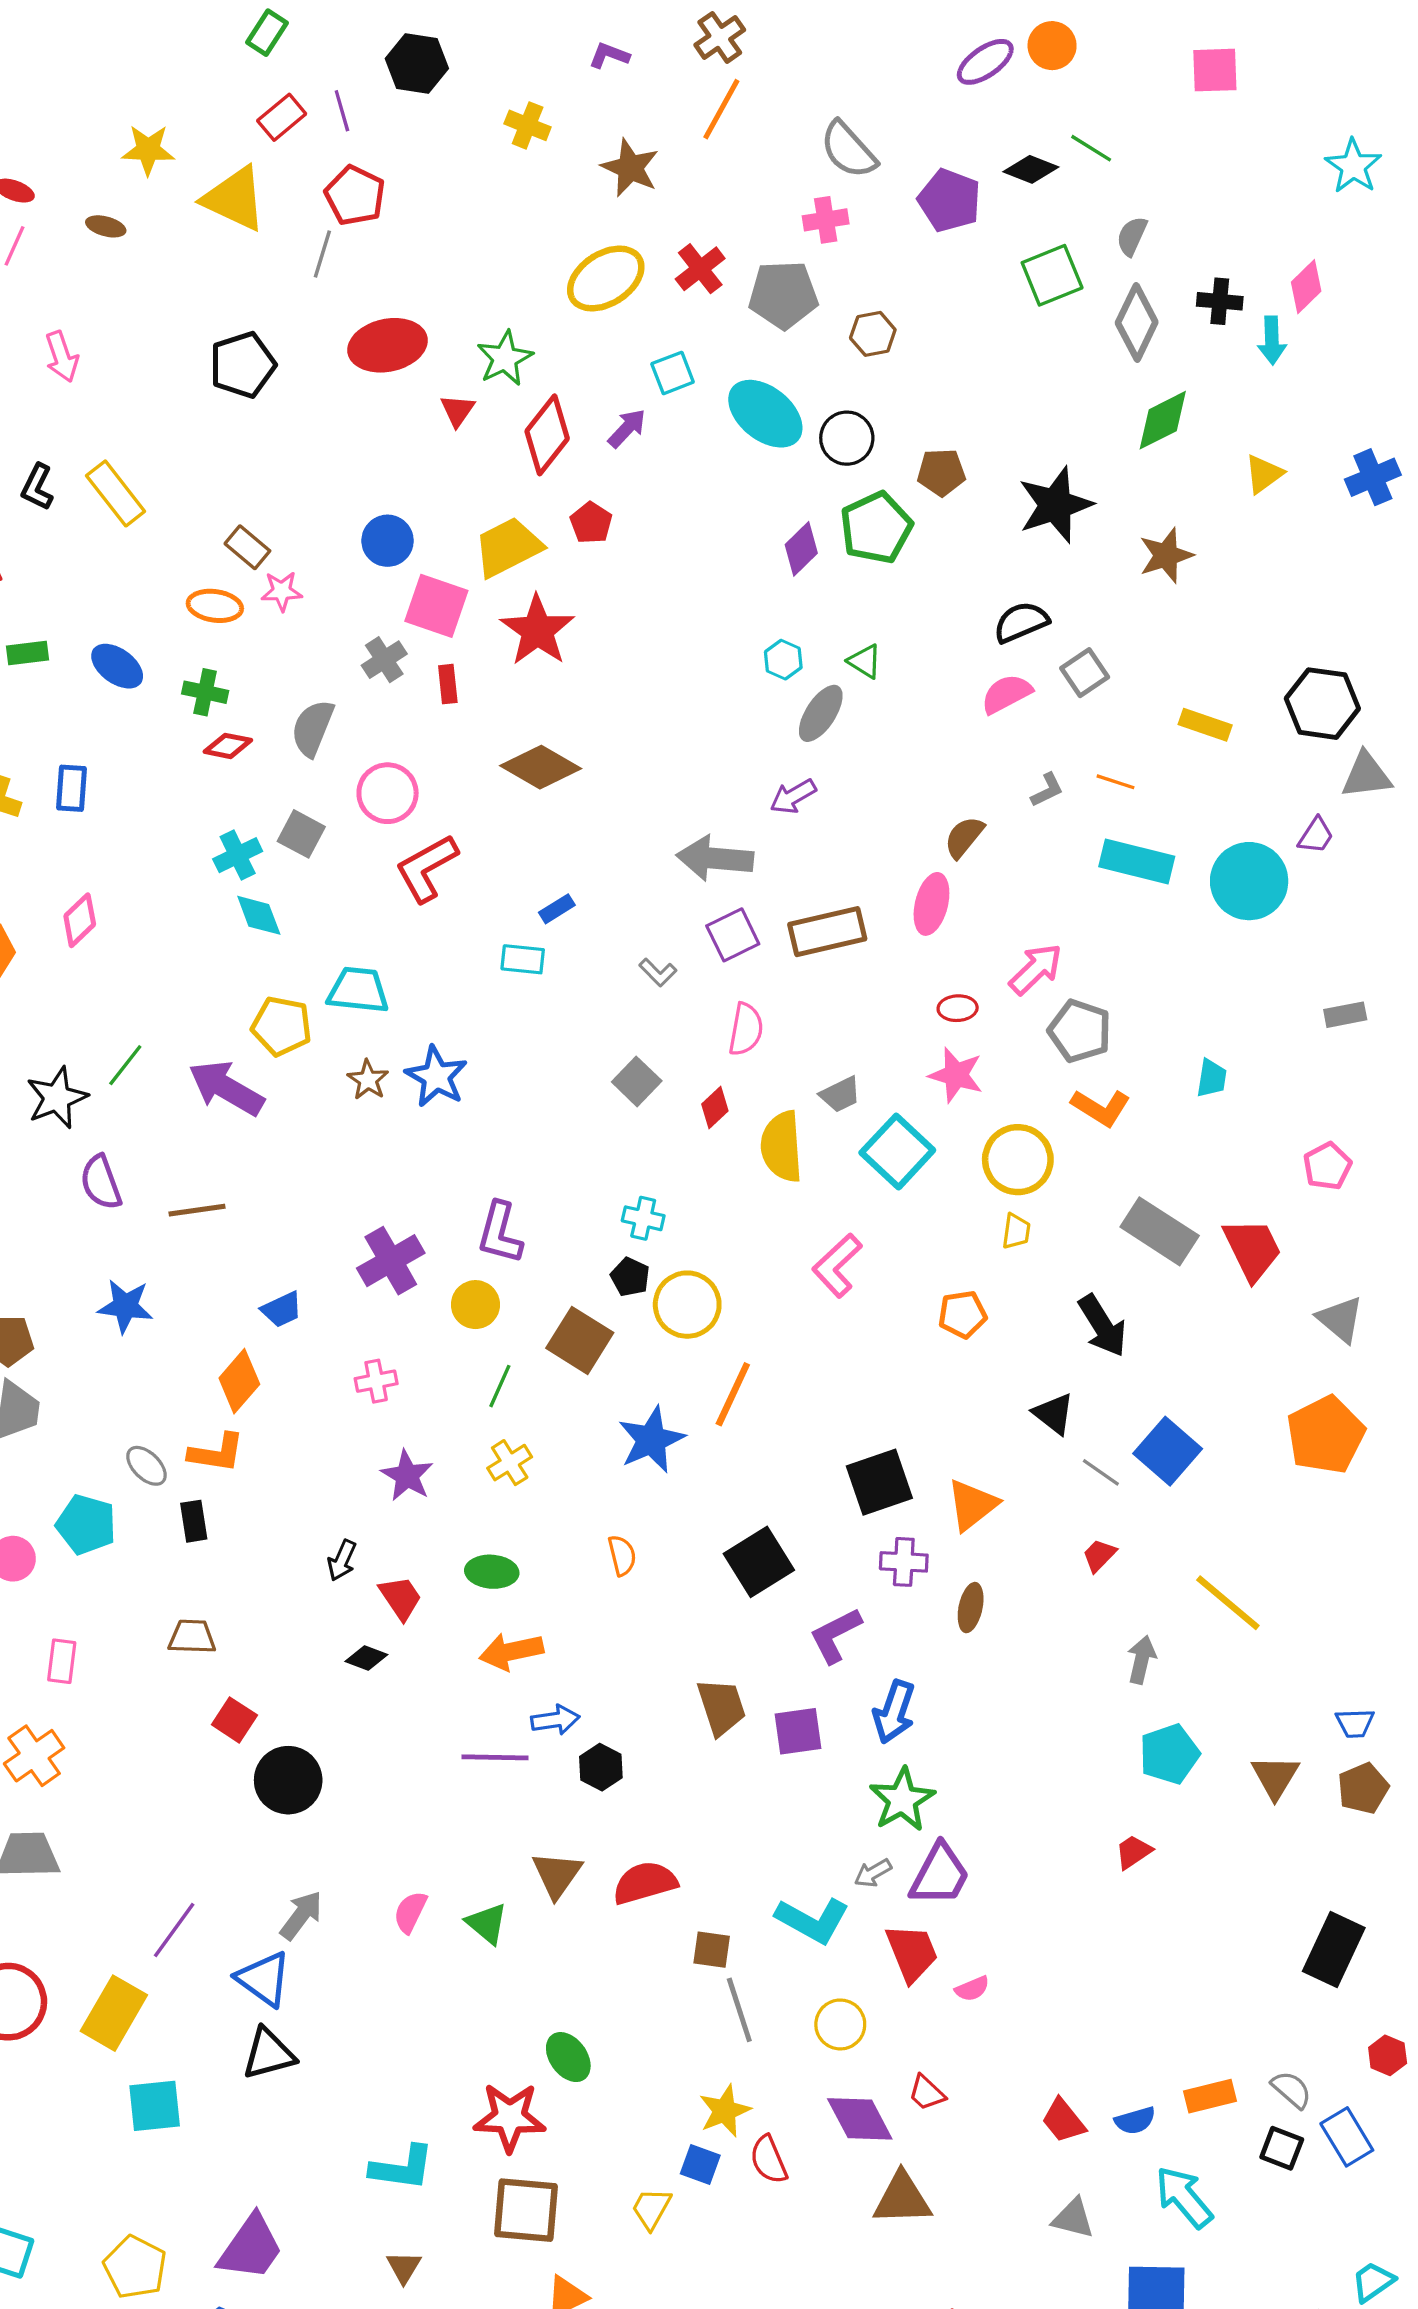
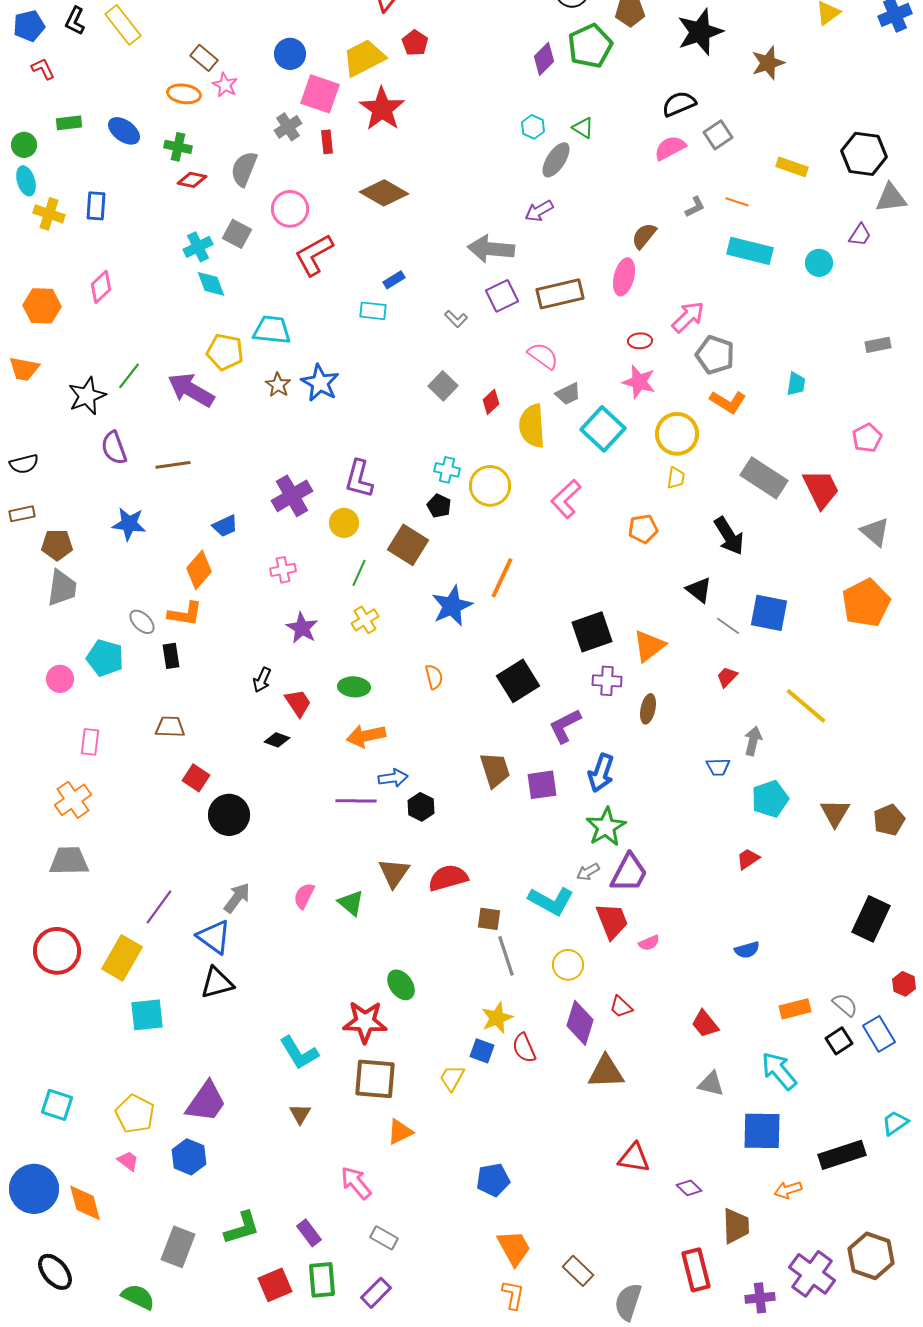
pink star: (282, 591) -> (225, 85), turned 30
cyan circle: (1249, 881) -> (819, 263), size x0.6
pink semicircle: (746, 1029) -> (543, 356), moved, turned -64
yellow circle: (687, 1305) -> (490, 486), moved
blue square: (1168, 1451) -> (769, 613), turned -30
blue trapezoid: (1355, 1723) -> (718, 767), moved
purple diamond: (860, 2119) -> (580, 1023), turned 45
blue semicircle: (1135, 2121) -> (747, 950), moved
black square: (1282, 2148) -> (839, 1041), turned 36
cyan L-shape: (402, 2168) -> (299, 1053), turned 51

